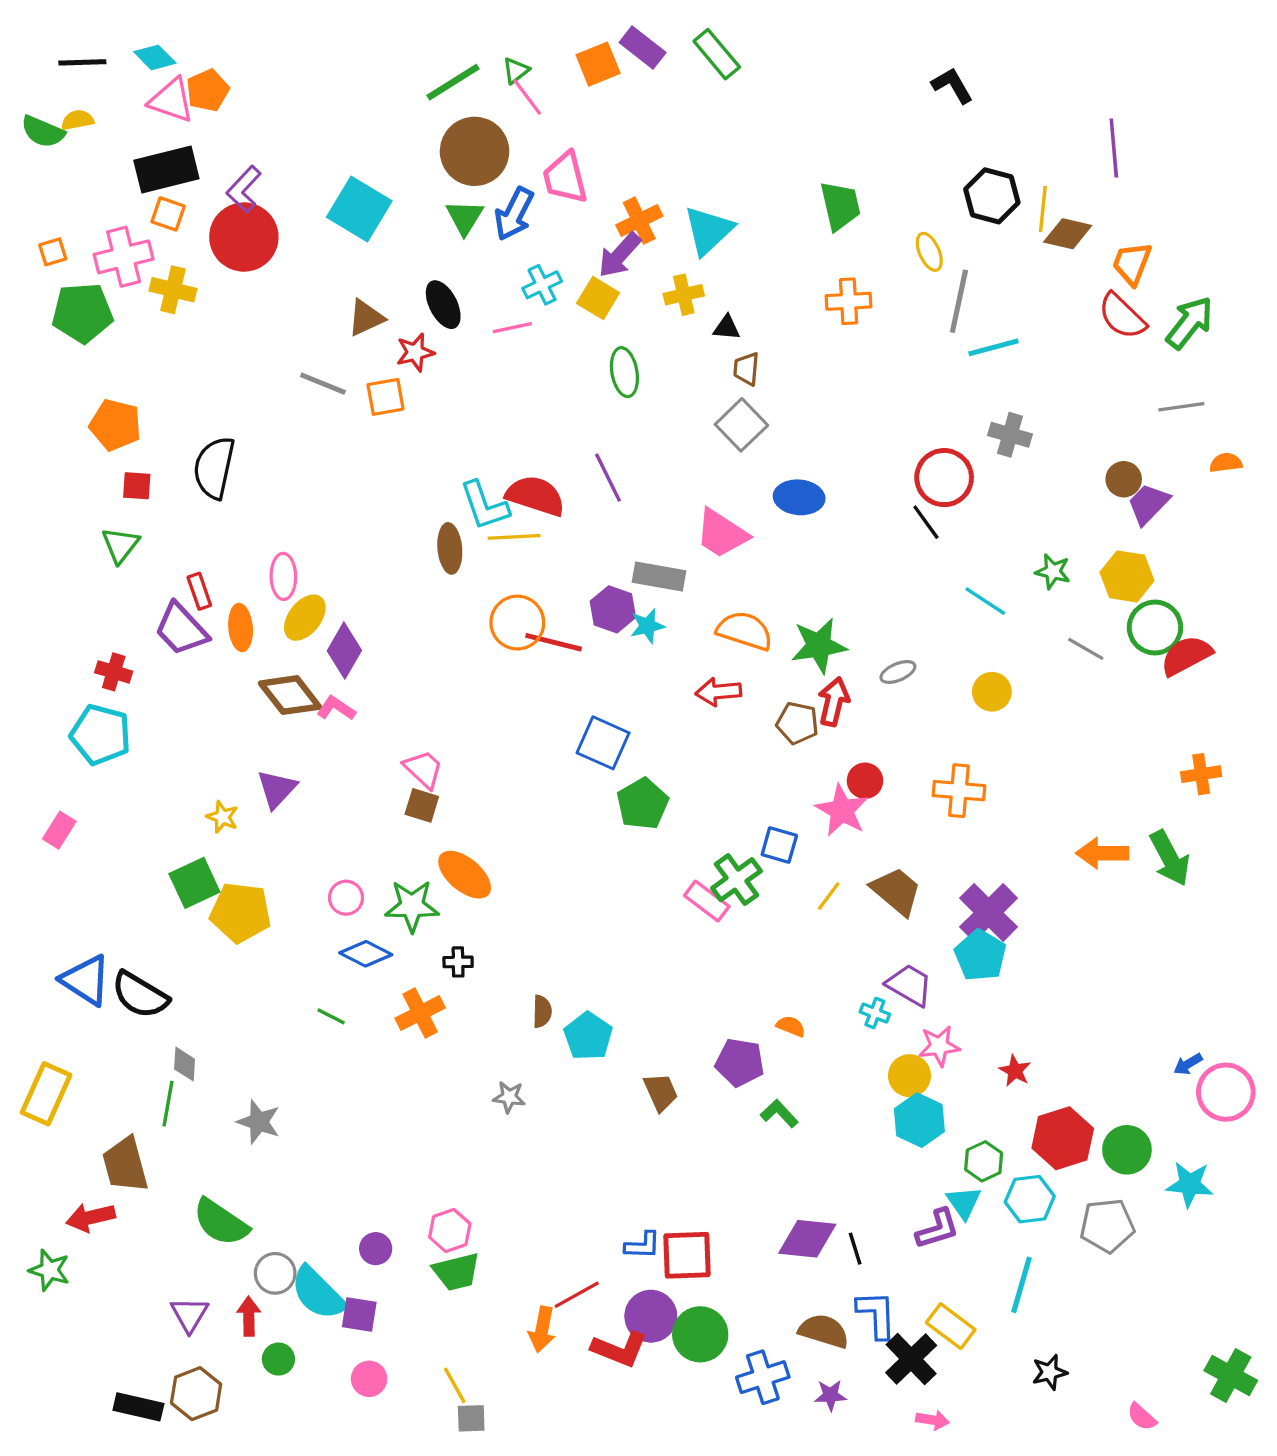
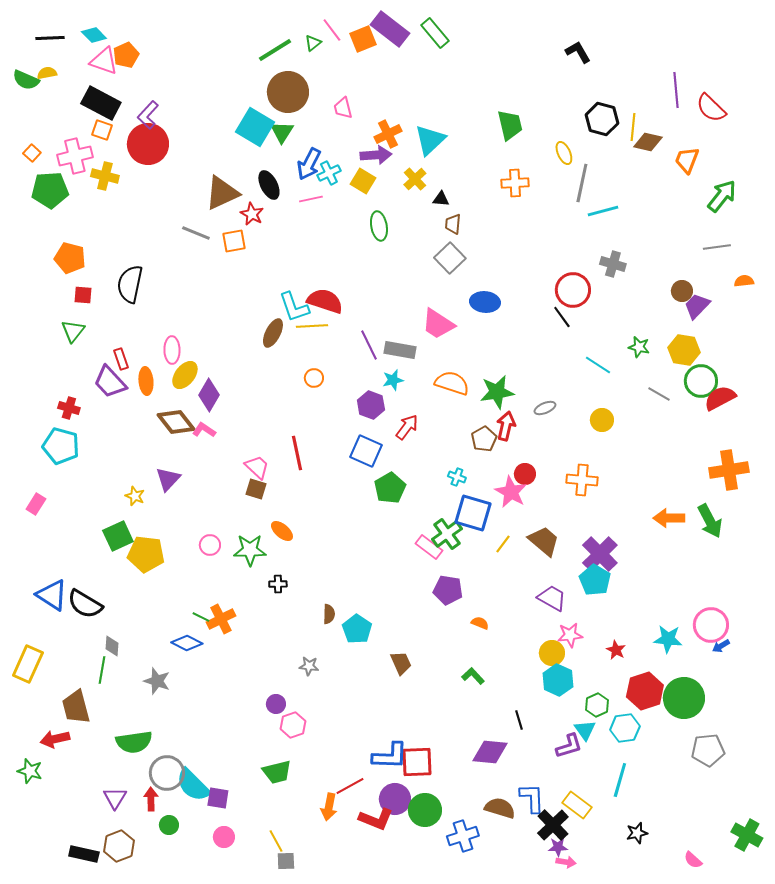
purple rectangle: (643, 48) -> (390, 29), size x1.4
pink line: (527, 97) -> (332, 30), moved
black rectangle: (166, 169) -> (101, 103), turned 42
pink trapezoid: (565, 178) -> (343, 108), size x0.7
cyan square: (359, 209) -> (255, 127), moved
blue arrow: (514, 214) -> (309, 164), moved
orange square: (53, 252) -> (32, 153), turned -30
purple arrow: (620, 255) -> (376, 155), turned -136
yellow cross: (684, 295) -> (415, 179), turned -30
red semicircle: (1122, 316) -> (711, 108), moved
brown triangle: (366, 318) -> (222, 193), size x1.5
red star: (415, 352) -> (252, 214), turned -30
purple line: (608, 478) -> (369, 345), moved
brown ellipse: (450, 548) -> (273, 333), turned 32
purple hexagon: (613, 609) -> (371, 405), moved
orange circle: (517, 623) -> (314, 378), size x0.6
red line: (554, 642) -> (297, 453), moved, turned 64
red arrow: (718, 692) -> (407, 427), moved, turned 132
brown pentagon: (797, 723) -> (484, 439), turned 30
orange cross: (1201, 774) -> (729, 470), size x1.6
blue square: (779, 845) -> (473, 513), size x1.6
orange ellipse: (465, 875) -> (282, 531), size x0.7
blue diamond: (366, 954) -> (187, 643), moved
orange cross: (420, 1013) -> (221, 619), moved
cyan cross: (875, 1013) -> (457, 477), moved
purple pentagon: (740, 1062) -> (448, 590), moved
pink circle: (1226, 1092) -> (711, 625), moved
green circle: (1127, 1150) -> (684, 698), size x1.4
cyan star: (1190, 1184) -> (668, 639), moved
green semicircle: (221, 1222) -> (134, 742), turned -42
gray pentagon: (1107, 1226) -> (708, 750), moved
pink hexagon: (450, 1231) -> (293, 725), moved
blue L-shape: (643, 1245) -> (390, 756), size x1.6
purple circle: (376, 1249) -> (276, 704), moved
black line: (855, 1249) -> (519, 720), moved
gray circle: (275, 1273) -> (167, 773), size x1.4
purple star: (830, 1395) -> (558, 847), moved

